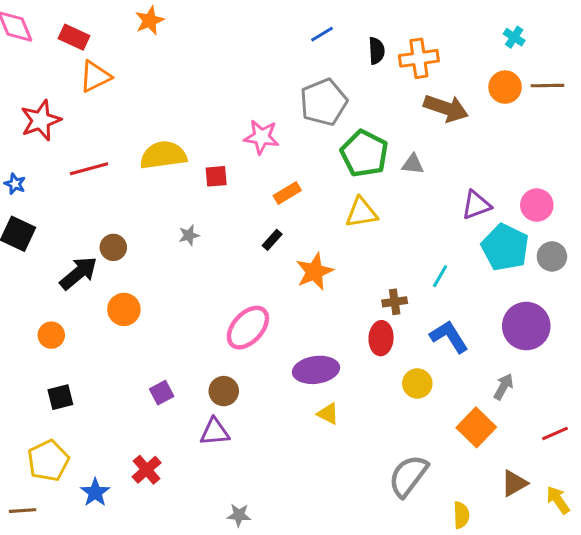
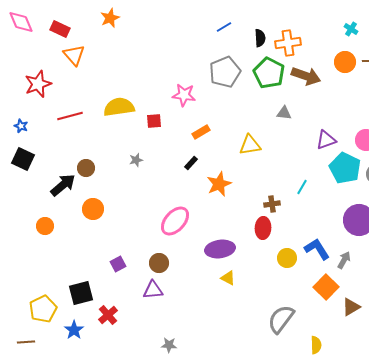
orange triangle: (95, 76) -> (74, 55), turned -45
green pentagon: (364, 154) -> (269, 73), moved
blue L-shape: (449, 337) -> (317, 249), moved
black square: (60, 397) -> (81, 293), moved, size x1.4
brown triangle: (514, 483) -> (351, 307), moved

